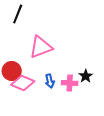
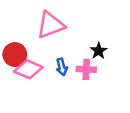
black star: (86, 76) -> (99, 51), moved

